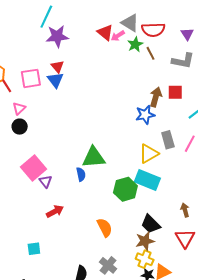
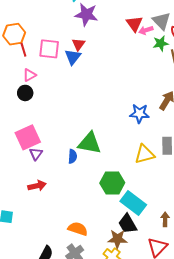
blue star: (145, 115) -> (139, 114), moved
cyan rectangle: (147, 180) -> (133, 203), moved
orange semicircle: (105, 228) -> (78, 229), moved, turned -60

